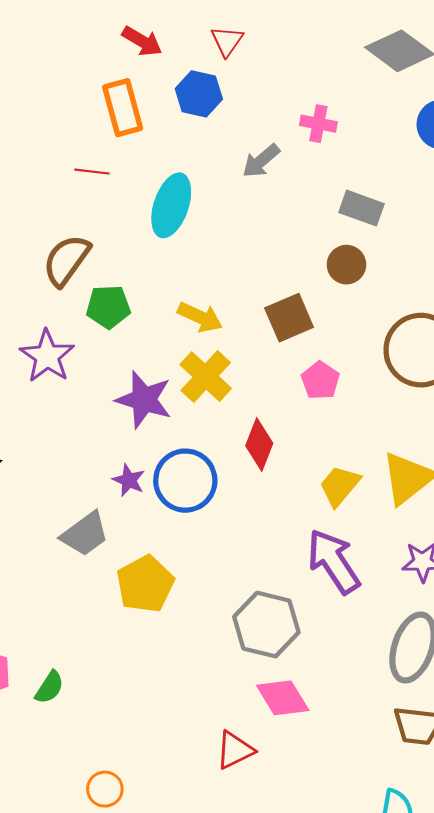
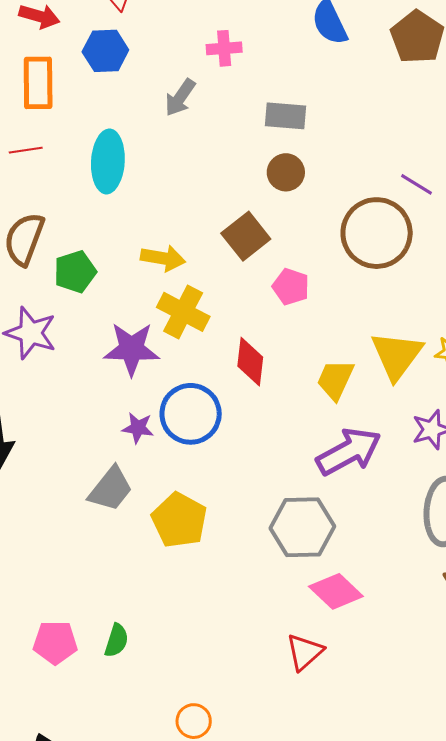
orange rectangle: (123, 108) -> (38, 83), turned 30
purple arrow: (334, 561) -> (349, 452), turned 110

